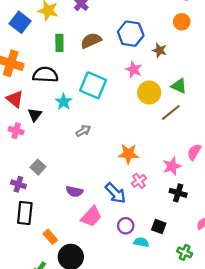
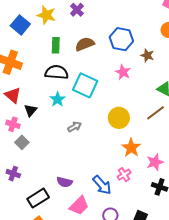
black semicircle: (45, 75) -> (57, 72), moved
yellow circle: (149, 93) -> (119, 118), moved
orange star: (128, 154) -> (131, 148), moved, turned 30
gray square: (38, 167) -> (22, 142), moved
black rectangle: (25, 213) -> (38, 198), moved, turned 50

